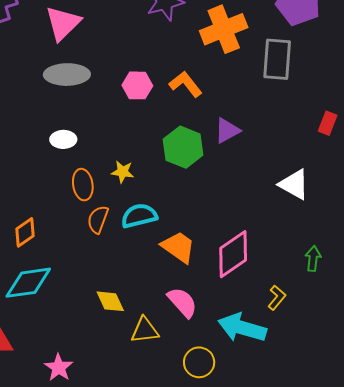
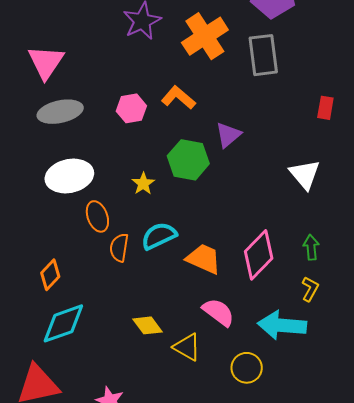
white ellipse: (63, 139) -> (69, 176), size x1.8
yellow star: (123, 172) -> (143, 184), moved, turned -30
white triangle: (294, 184) -> (305, 174), turned 32
green arrow: (313, 259) -> (311, 247), moved
yellow triangle: (145, 330) -> (187, 347), turned 48

